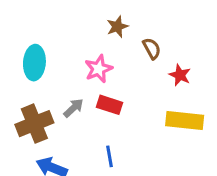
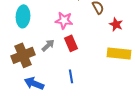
pink star: (99, 69) -> (64, 20), turned 30
red rectangle: (110, 105) -> (71, 43), turned 49

